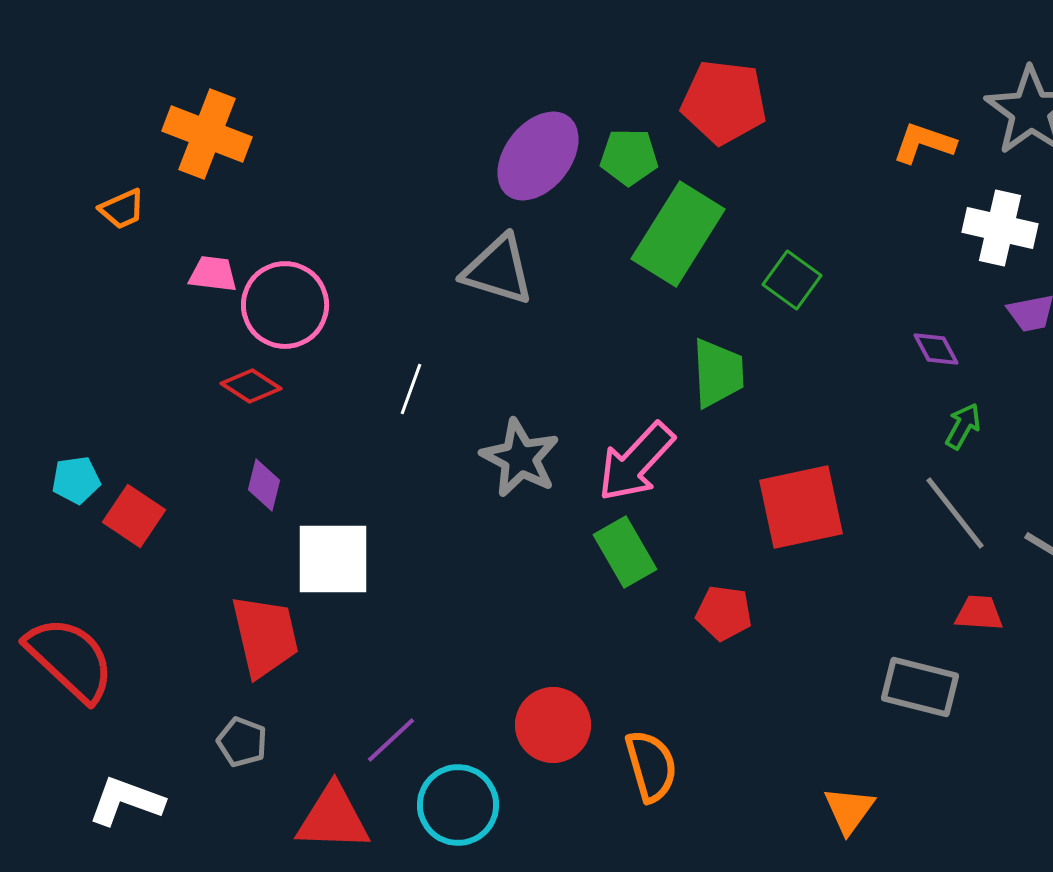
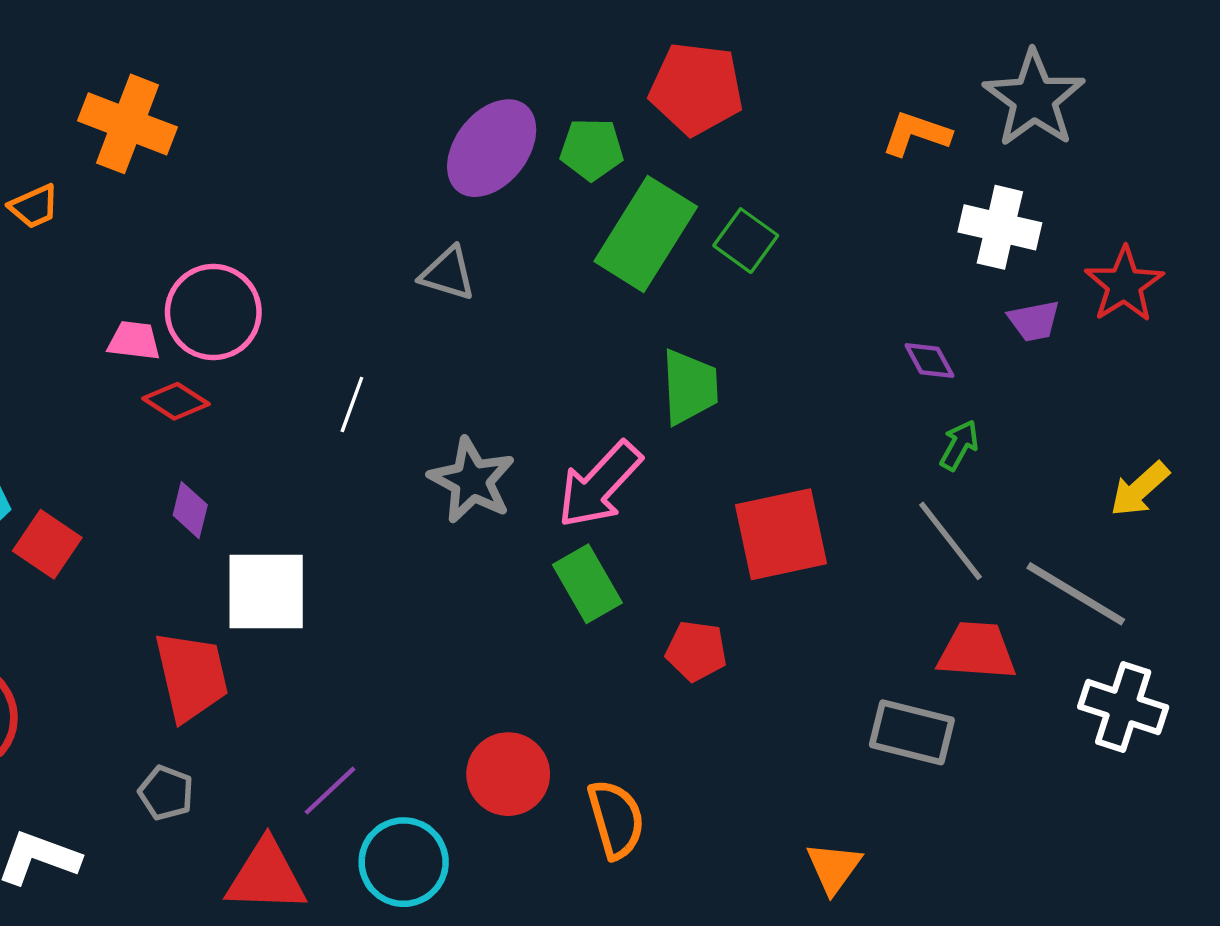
gray triangle: (498, 270) -> (448, 274), size x0.7
pink trapezoid: (213, 274) -> (134, 341), moved
green square: (792, 280) -> (746, 241), moved
red trapezoid: (979, 613) -> (977, 651), size x1.5

